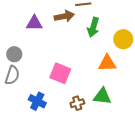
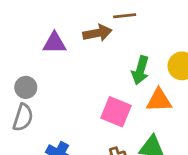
green arrow: (93, 27) -> (140, 70), moved
pink square: (60, 73) -> (116, 112), moved

